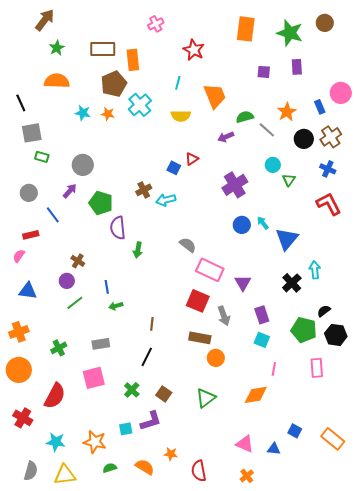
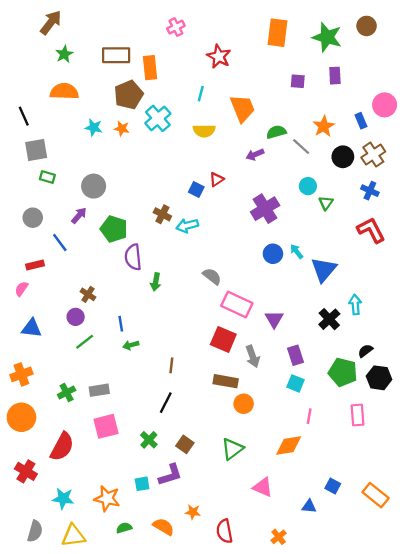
brown cross: (144, 190) -> (162, 214), turned -35
gray rectangle: (101, 344) -> (99, 390), moved
pink triangle: (245, 444) -> (263, 487), moved

